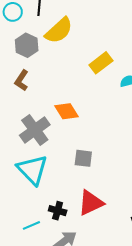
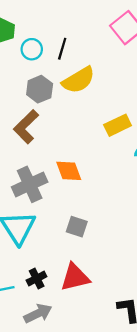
brown L-shape: (22, 80) -> (26, 127), size x1.4
black cross: (58, 211) -> (37, 278), turned 36

